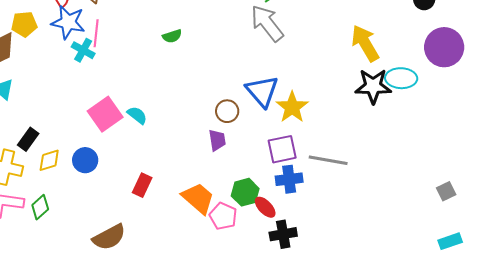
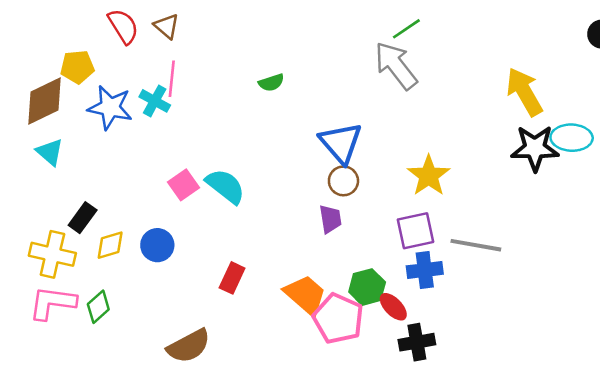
blue star: (68, 22) -> (110, 107), moved
blue triangle: (262, 91) -> (341, 143), moved
pink square: (105, 114) -> (184, 185), size x0.7
cyan semicircle: (137, 115) -> (225, 186), size x1.5
pink pentagon: (223, 216) -> (338, 319), size x1.4

